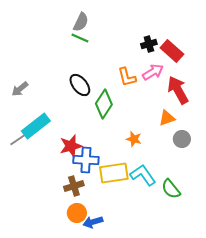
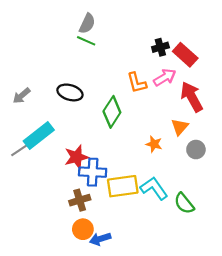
black ellipse: (80, 85) -> (70, 92), moved, turned -35
orange triangle: (167, 118) -> (180, 127), turned -30
orange star: (134, 139) -> (154, 144), moved

